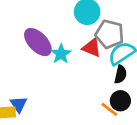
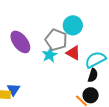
gray pentagon: (110, 34) -> (56, 40), moved
purple ellipse: (38, 42) -> (20, 42), moved

